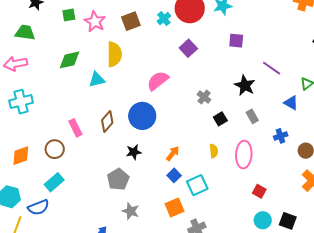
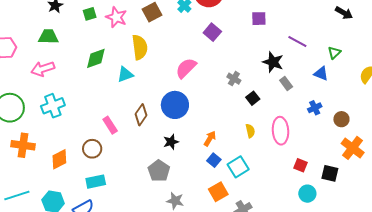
gray rectangle: (252, 116) -> (286, 83), moved
cyan rectangle: (54, 182) -> (96, 182), turned 36
black square: (288, 221) -> (330, 173), moved

